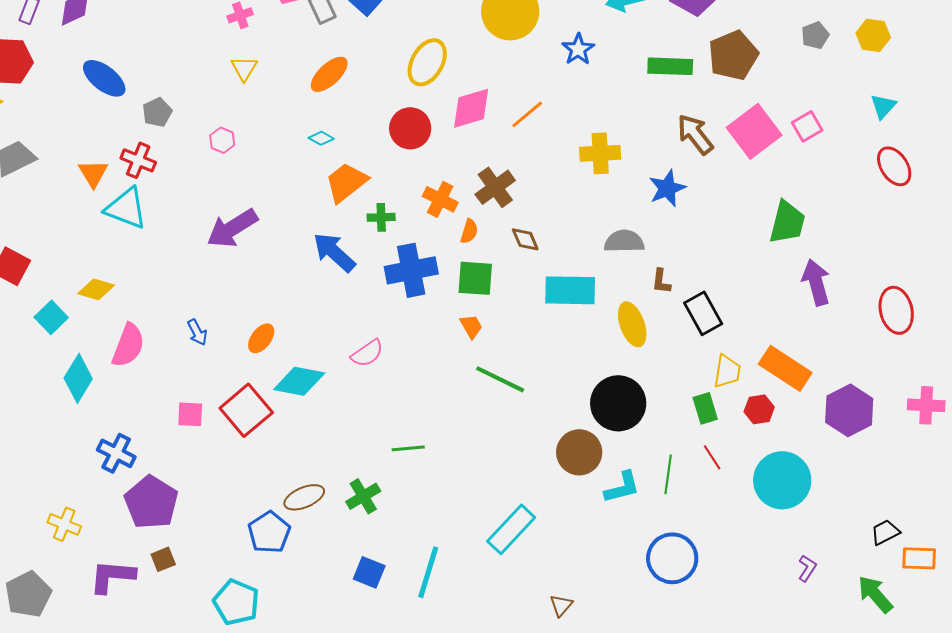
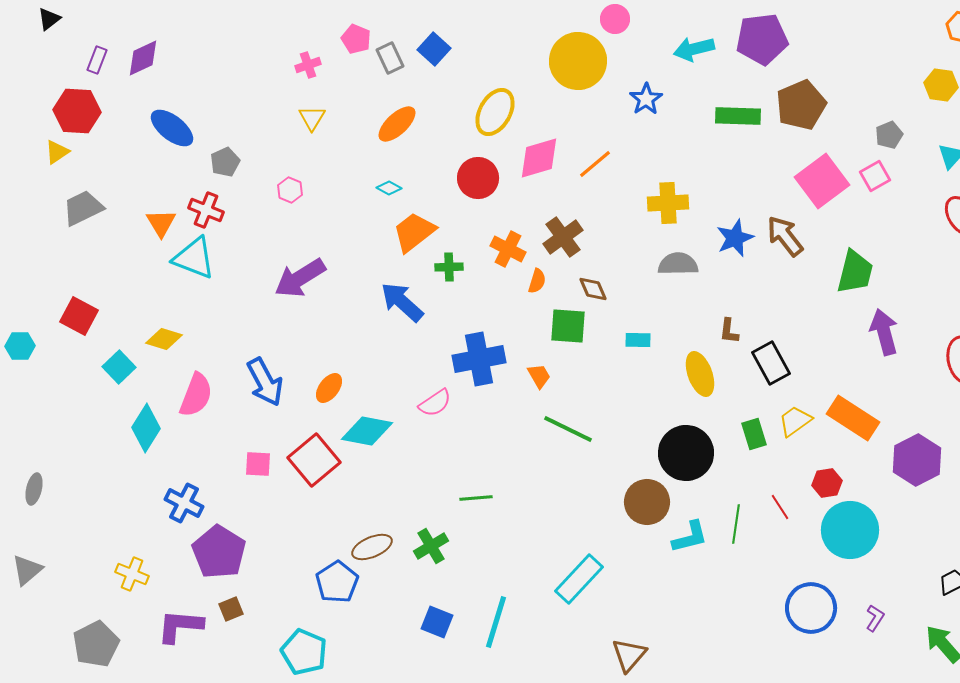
gray pentagon: (815, 35) -> (889, 135), moved
brown arrow: (695, 134) -> (785, 236), moved
gray semicircle: (624, 241) -> (678, 264), moved
blue cross: (411, 270) -> (479, 359), moved
green square: (475, 278) -> (568, 326), moved
cyan rectangle: (570, 290) -> (638, 340), size x0.5
blue arrow: (197, 332) -> (265, 382), size x1.8
yellow trapezoid: (727, 371) -> (795, 421), turned -135
green rectangle: (705, 408) -> (754, 434), moved
red hexagon: (759, 409) -> (827, 483), moved
blue circle: (672, 558) -> (811, 608), moved
brown triangle: (561, 605) -> (629, 655), size x1.5

